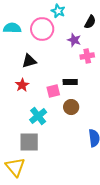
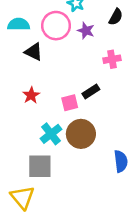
purple star: (74, 40) -> (86, 31), moved
black triangle: (29, 61) -> (34, 52), moved, turned 42
black rectangle: (70, 82) -> (91, 92), turned -32
brown circle: (71, 107) -> (81, 134), moved, size x1.5

